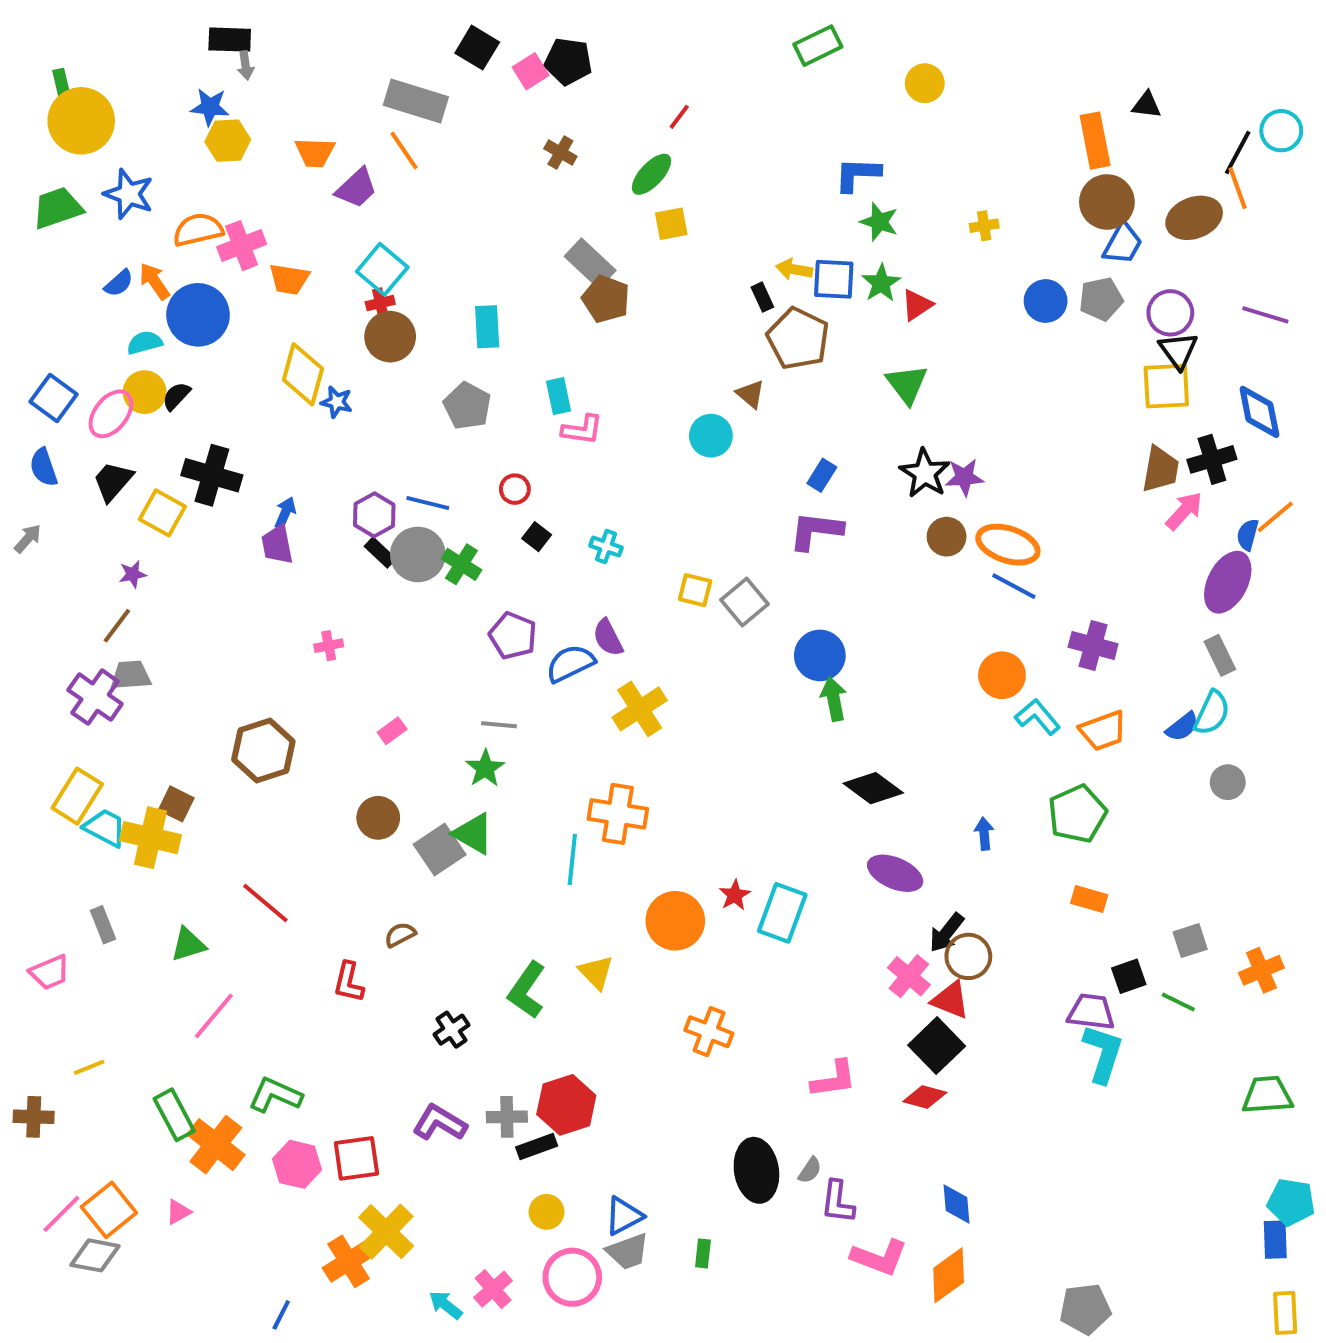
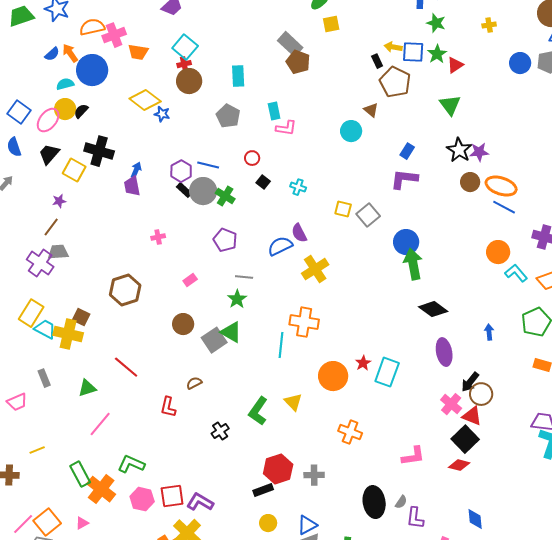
yellow diamond: (303, 374) -> (145, 100), turned -68
purple pentagon: (513, 636) -> (225, 240), moved
green arrow: (834, 699) -> (413, 264), size x1.4
purple ellipse: (895, 873) -> (444, 352), turned 56
gray cross: (507, 1117) -> (314, 475), moved
purple L-shape: (440, 1123) -> (200, 502), moved

